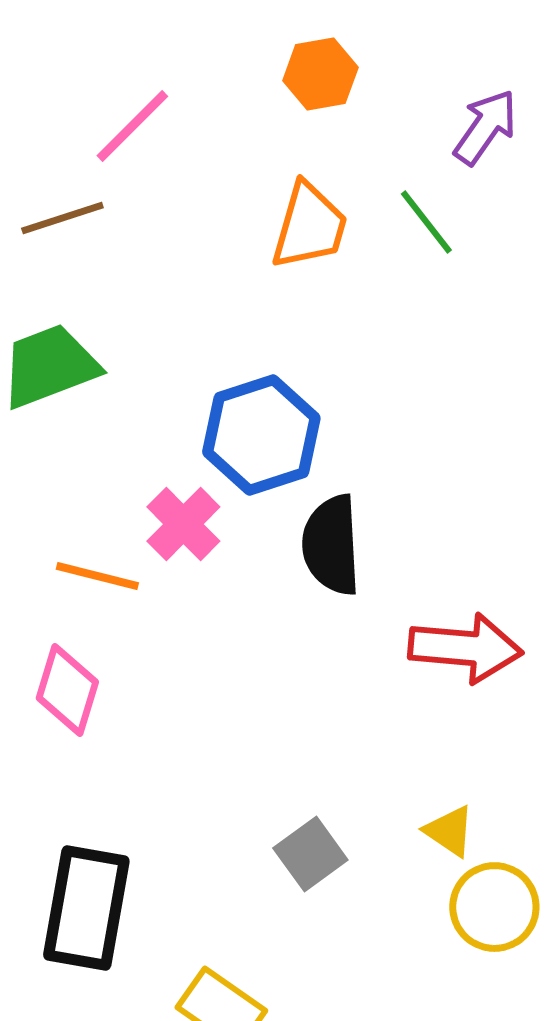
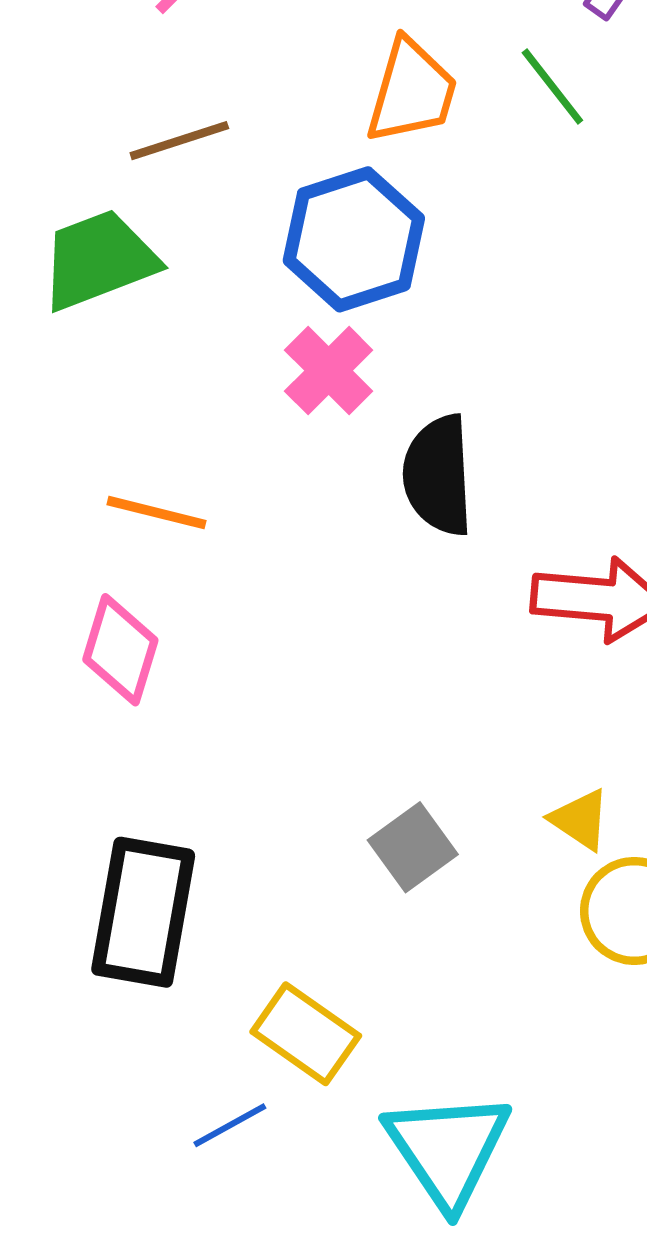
brown line: (62, 218) -> (179, 141), moved
blue hexagon: (261, 435) -> (354, 239), moved
pink cross: (183, 524) -> (329, 371), moved

